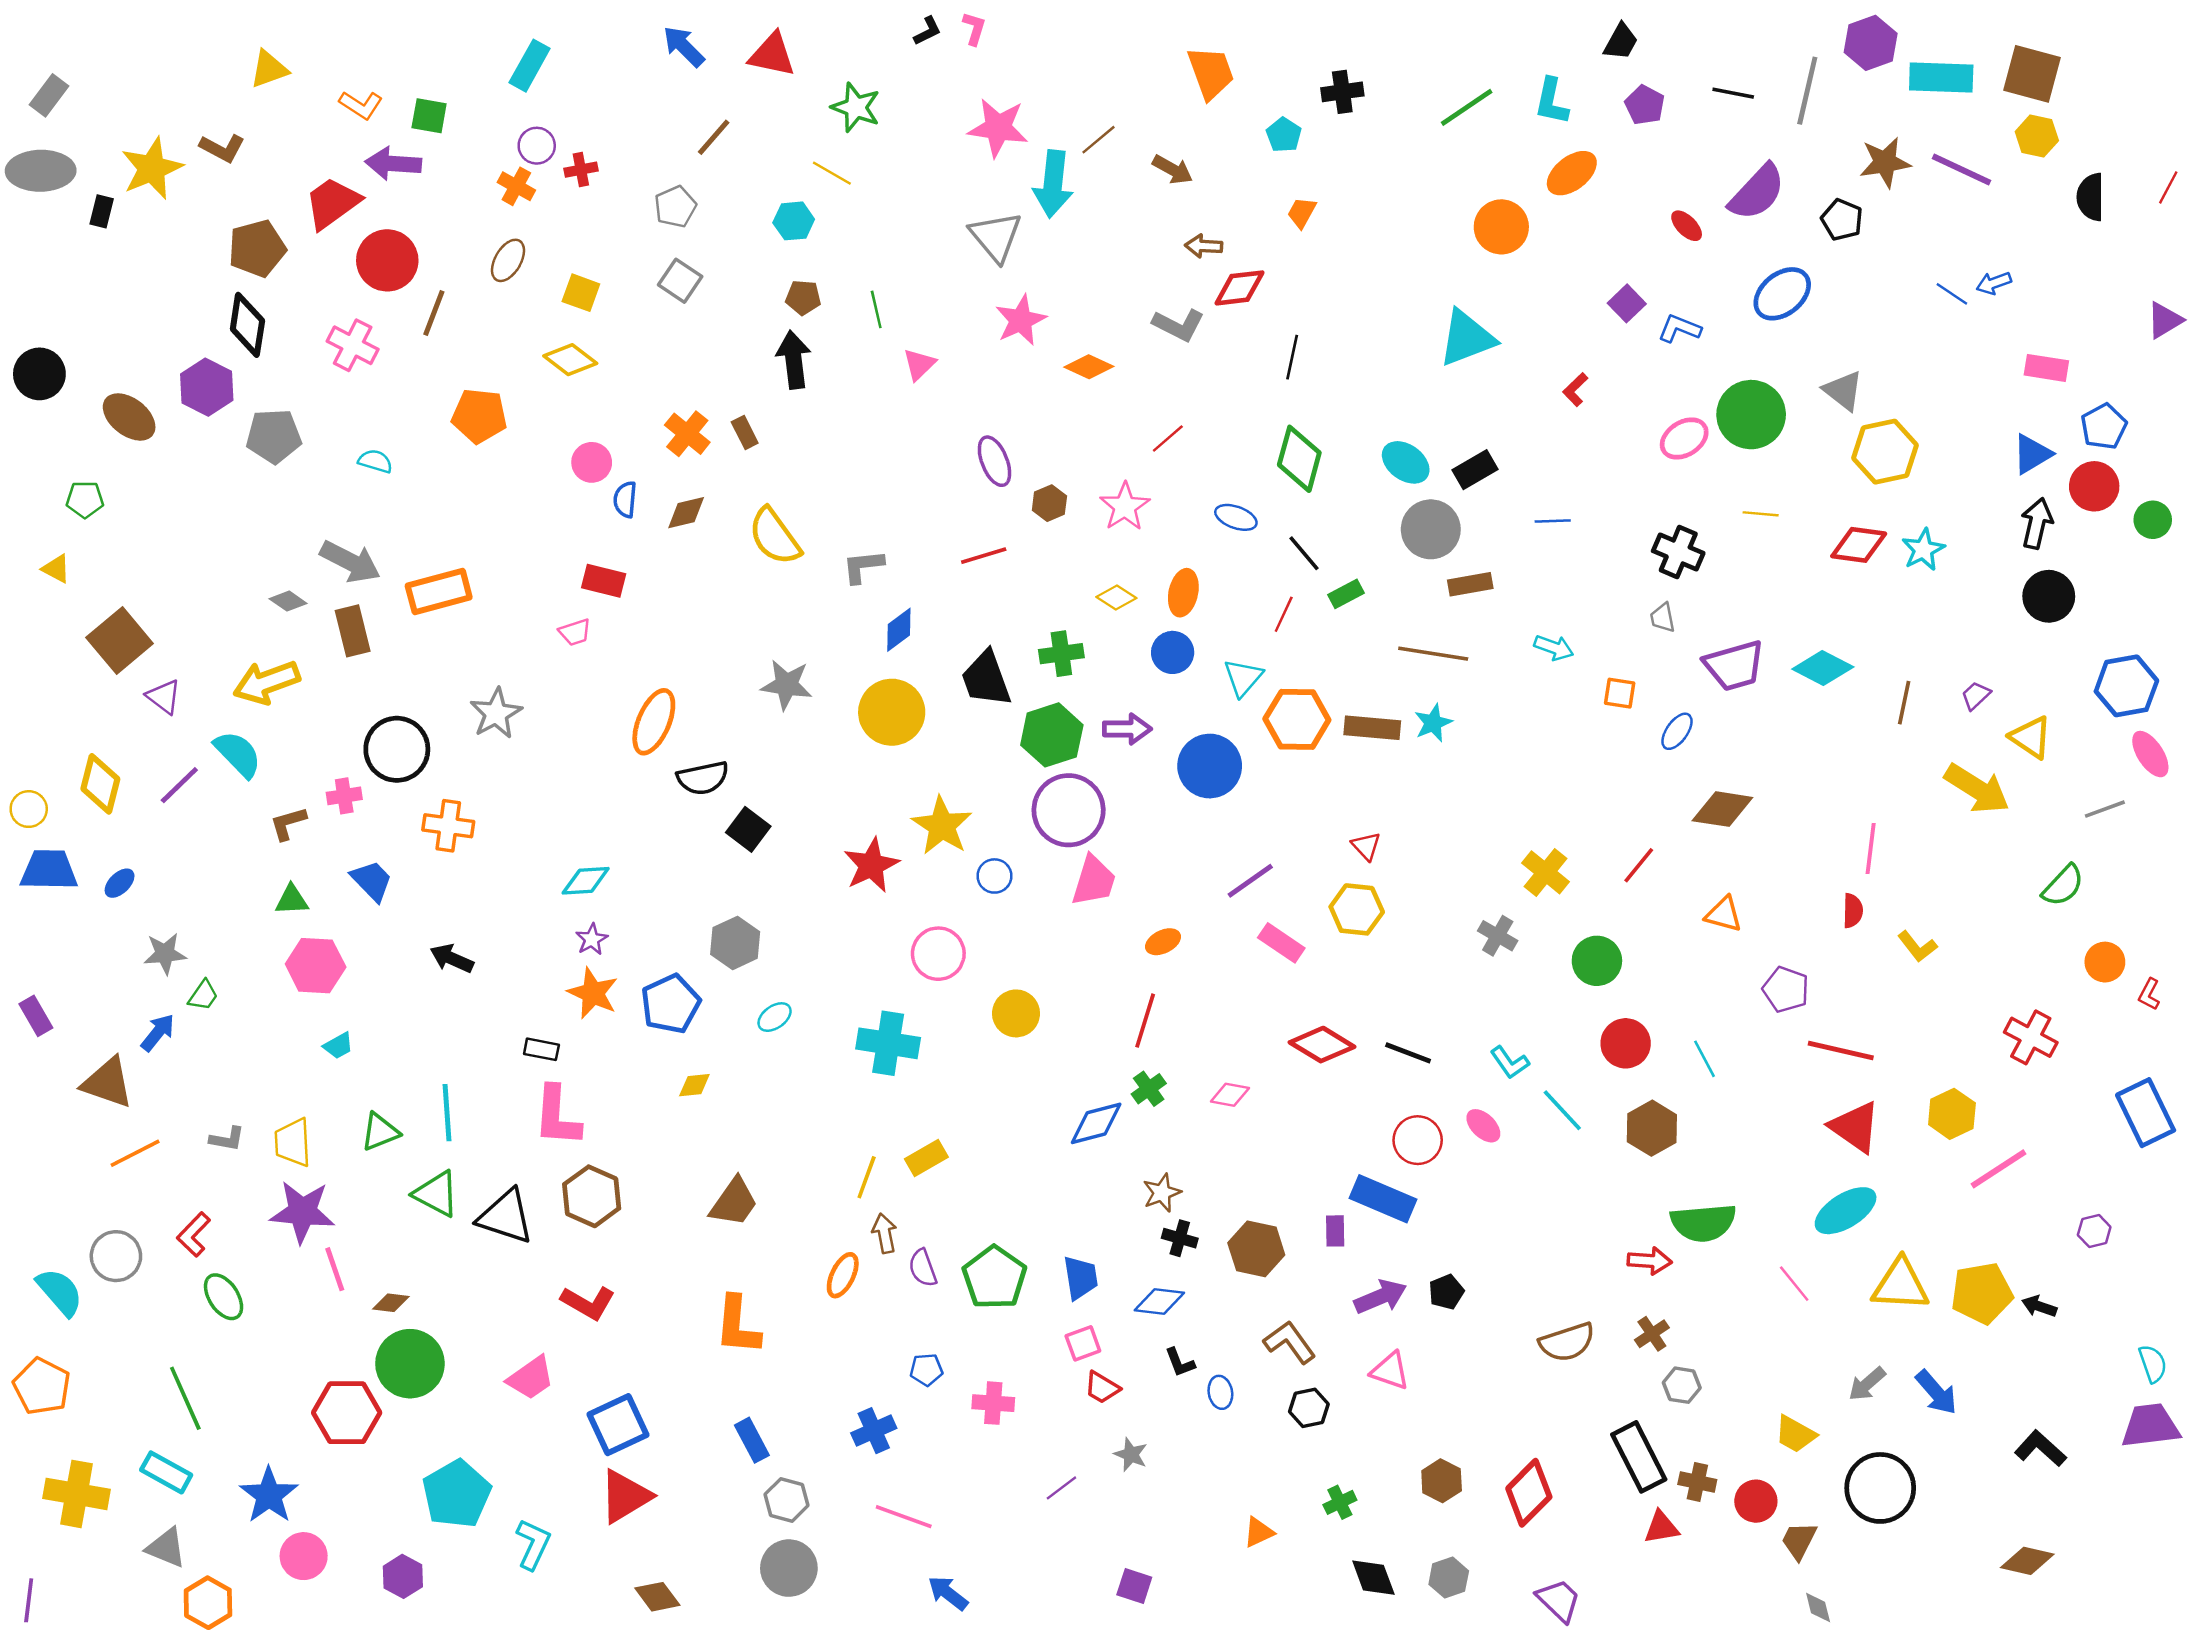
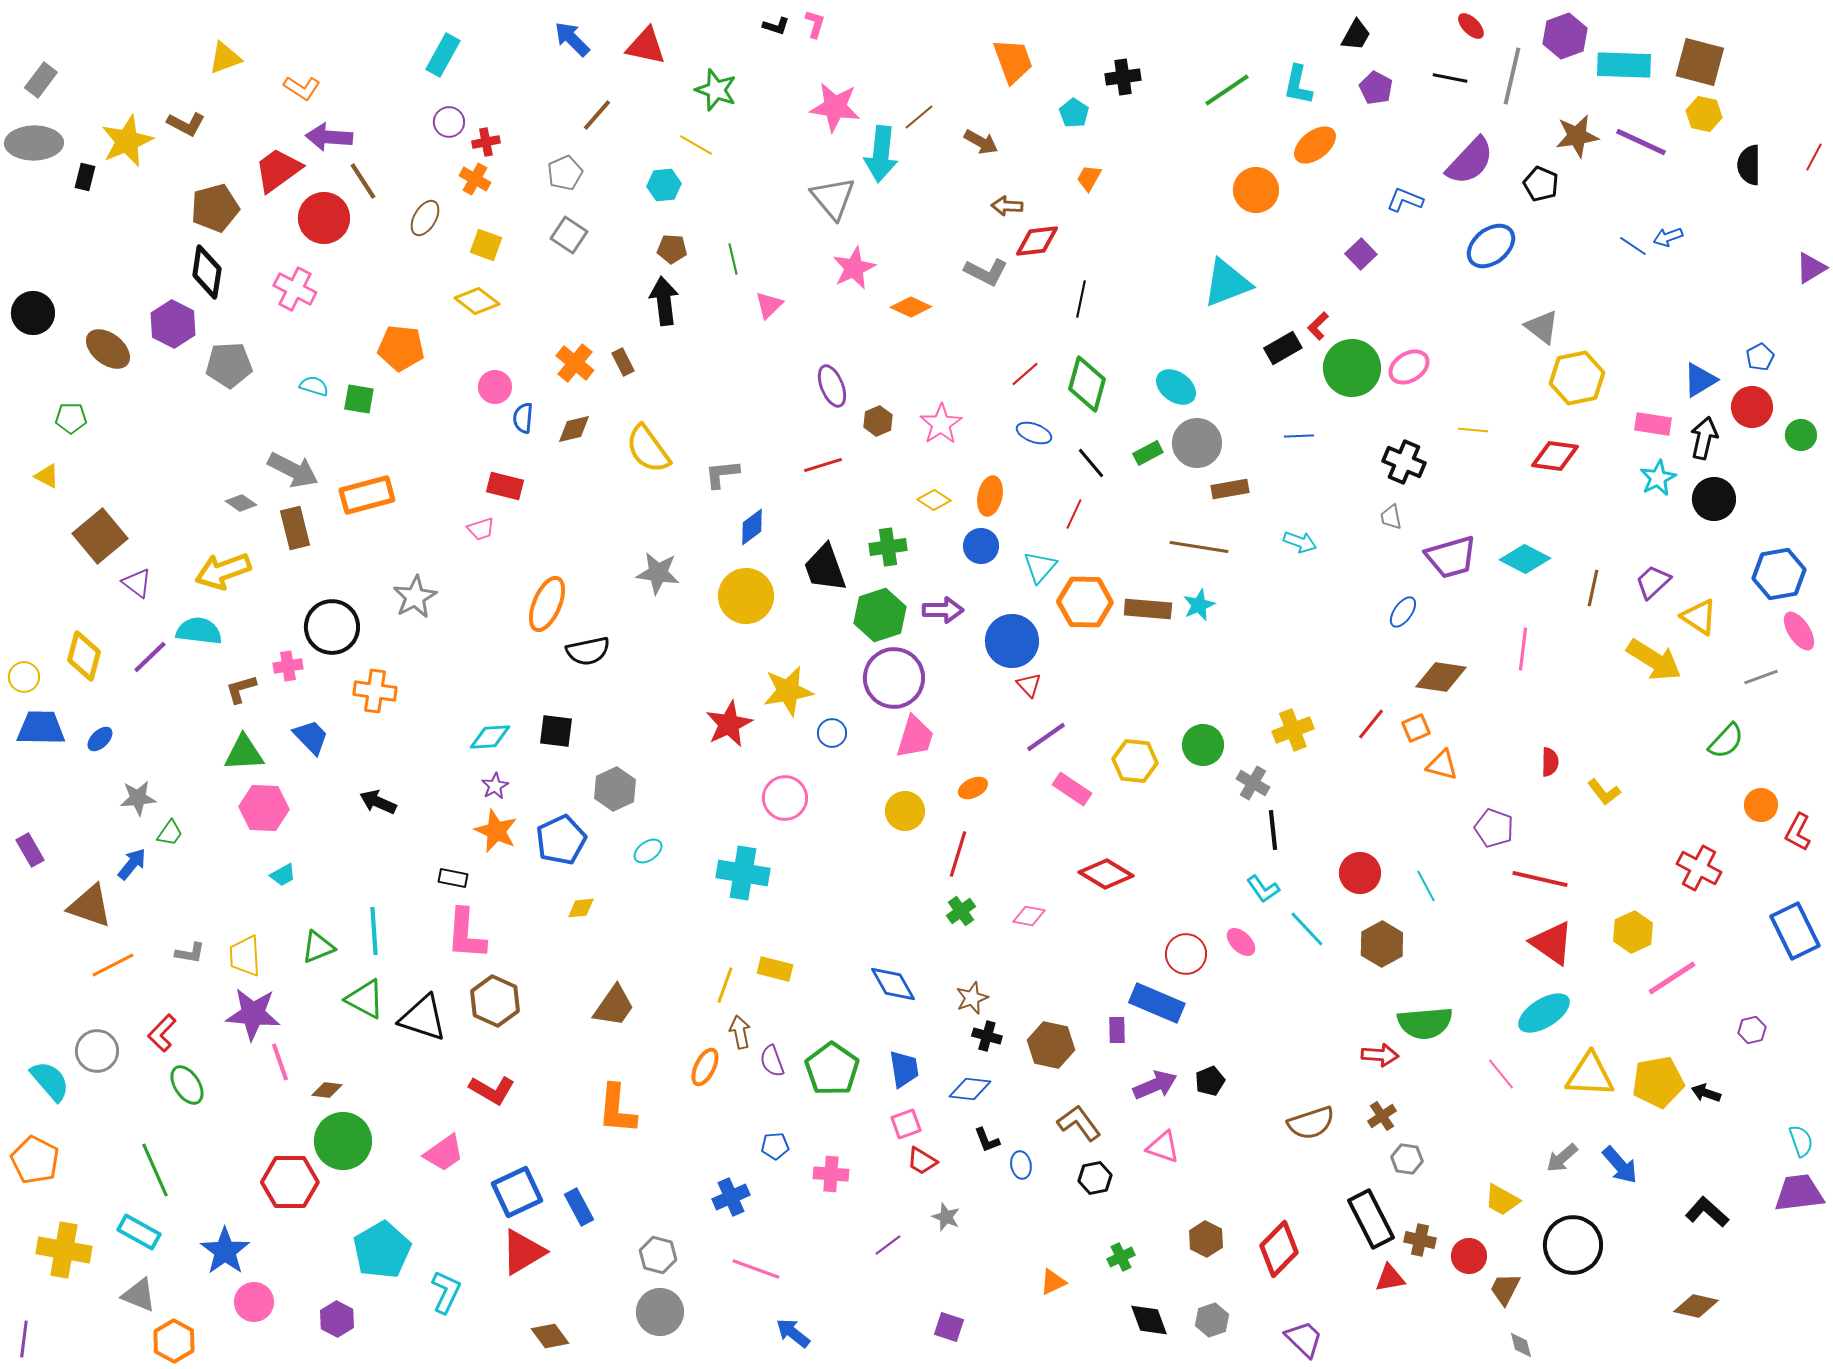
black L-shape: (928, 31) -> (776, 26), turned 44
green square: (429, 116) -> (359, 399), moved
orange cross: (516, 186) -> (475, 179), moved
red ellipse: (1687, 226) -> (1471, 26), moved
brown line: (434, 313) -> (363, 181), moved, turned -54
blue L-shape: (1679, 329) -> (1405, 200), moved
pink rectangle: (2046, 368) -> (1653, 424), moved
green circle: (1751, 415) -> (1352, 368), moved
blue pentagon: (2104, 427) -> (1760, 357), size x0.7
red line: (1168, 438) -> (1025, 374), moved
black rectangle: (1475, 470) -> (1283, 348), moved
cyan star: (1923, 550) -> (1658, 478), moved
green rectangle: (1346, 594) -> (1148, 453), moved
orange square: (1620, 693) -> (1416, 728), moved, turned -32
purple trapezoid: (1976, 695) -> (1653, 582), size x1.4
cyan semicircle: (238, 754) -> (199, 631), turned -39
yellow star: (942, 826) -> (788, 691), turned 30
black square: (748, 829) -> (556, 731), moved, turned -30
red triangle: (1366, 846) -> (1029, 685), moved
pink line: (1871, 848) -> (1523, 649), moved
yellow cross: (1546, 872) -> (1293, 730), turned 30
green triangle: (292, 900) -> (244, 753), size x1.4
green circle: (1597, 961) -> (1203, 745), moved
red L-shape: (2149, 994) -> (1798, 832), size x1.4
yellow circle: (1016, 1013) -> (905, 811), moved
black line: (1408, 1053) -> (1273, 830), moved, turned 63
blue diamond: (1096, 1123) -> (893, 984), moved, turned 75
yellow rectangle: (926, 1158) -> (775, 969), turned 44
blue rectangle: (752, 1440) -> (579, 1207), moved

